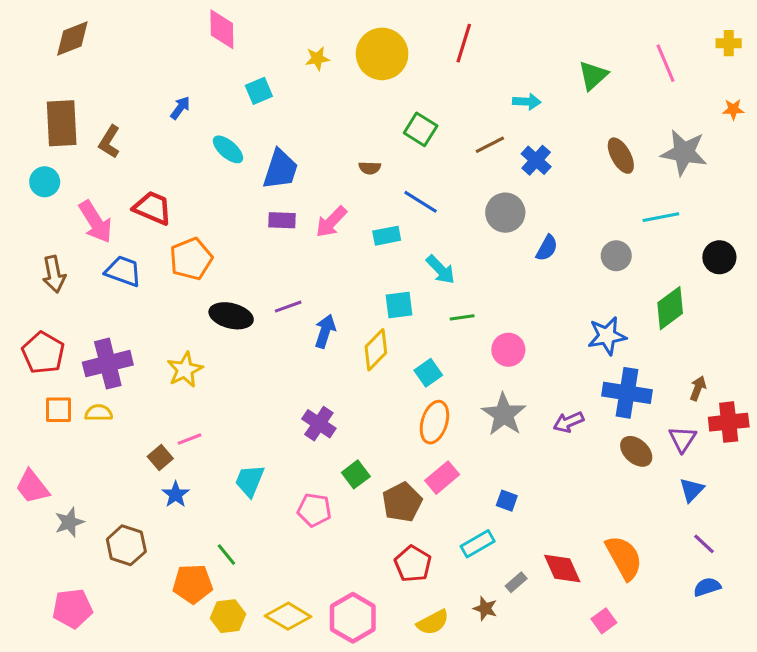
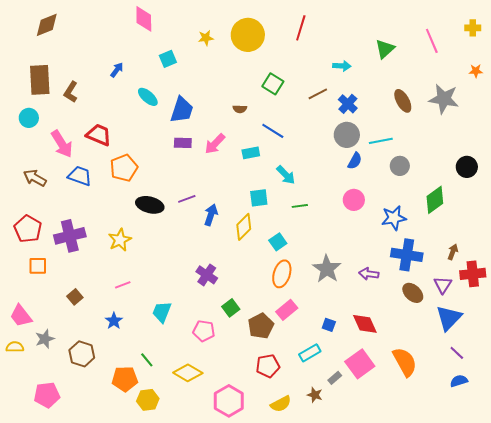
gray circle: (505, 213) -> (347, 135), moved
cyan line: (661, 217) -> (381, 141), moved
brown arrow: (54, 274) -> (35, 178), turned 130
pink circle: (508, 350) -> (354, 200), moved
yellow semicircle: (99, 413) -> (15, 347), moved
purple arrow: (568, 422) -> (369, 274), turned 30
brown square: (160, 458) -> (75, 297), moved
blue triangle: (692, 490) -> (449, 318), size x1.6
red pentagon: (413, 564) -> (268, 366), turned 30
red diamond: (562, 568) -> (365, 324), moved
yellow diamond: (288, 616) -> (188, 373), moved
pink square: (604, 621) -> (360, 364), moved, size x1.8

